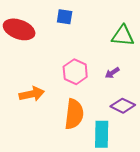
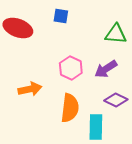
purple arrow: (112, 73) -> (106, 69), size x1.6

